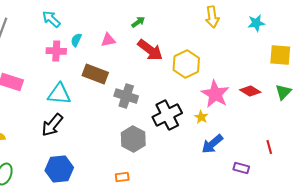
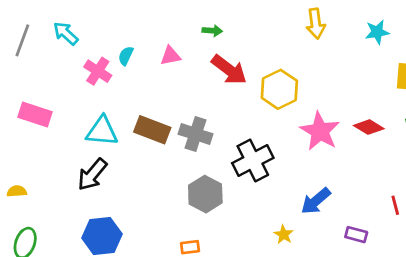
cyan arrow: (51, 19) -> (66, 33), moved
green arrow: (138, 22) -> (212, 31), turned 40
pink cross: (56, 51) -> (98, 71), turned 30
brown rectangle: (95, 74) -> (152, 130), moved
yellow star: (201, 117) -> (284, 235), moved

